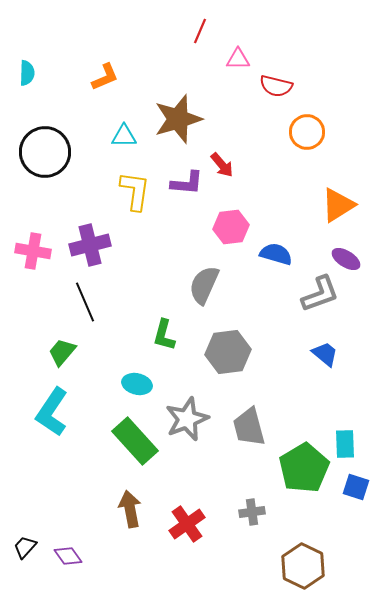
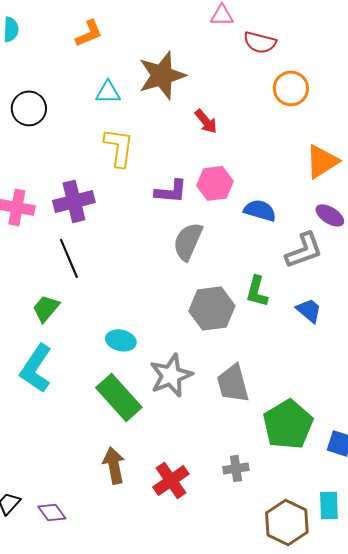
black circle: (45, 152) -> (29, 108), size x0.7
purple L-shape: (187, 183) -> (171, 191), moved
green L-shape: (164, 335) -> (257, 291), moved
cyan rectangle: (345, 444) -> (329, 505), moved

